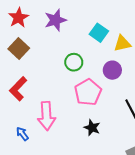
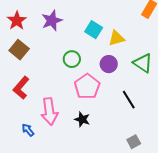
black star: (92, 128) -> (82, 119), moved

